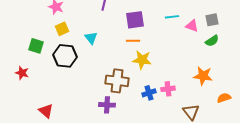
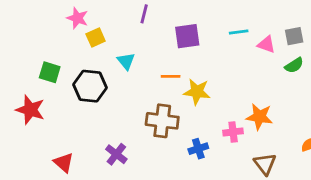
yellow square: (62, 29) -> (96, 38), moved
orange line: (133, 41) -> (171, 76), moved
red star: (22, 73) -> (30, 110), size x1.5
orange star: (203, 76) -> (259, 117), moved
blue cross: (149, 93) -> (198, 149), moved
purple cross: (107, 105) -> (116, 154), moved, turned 35

